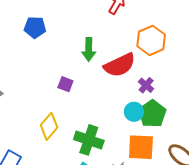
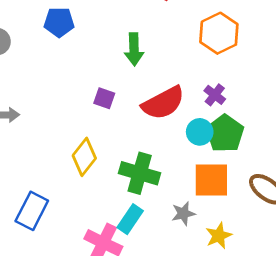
red semicircle: (120, 65) -> (163, 103), moved

